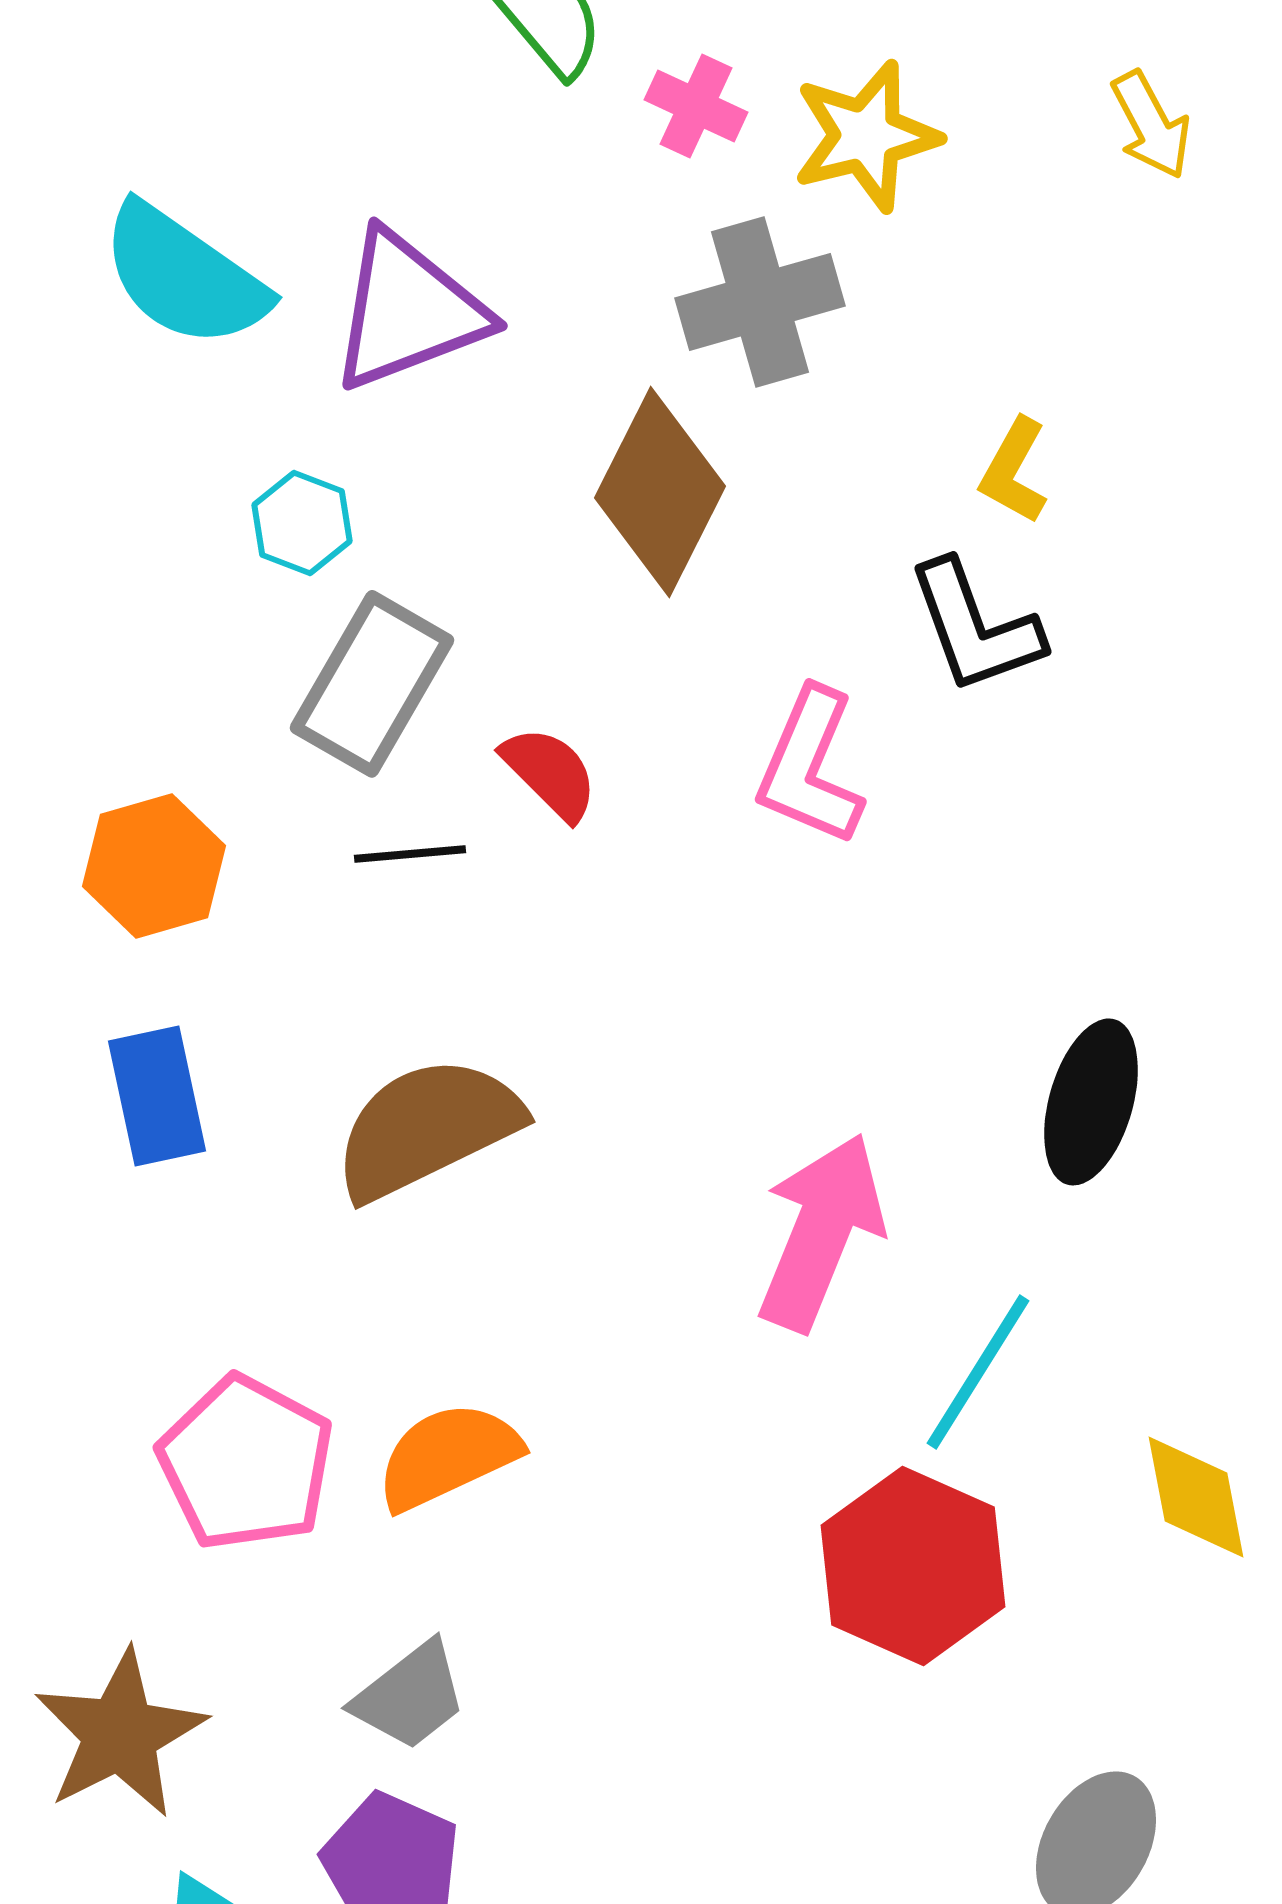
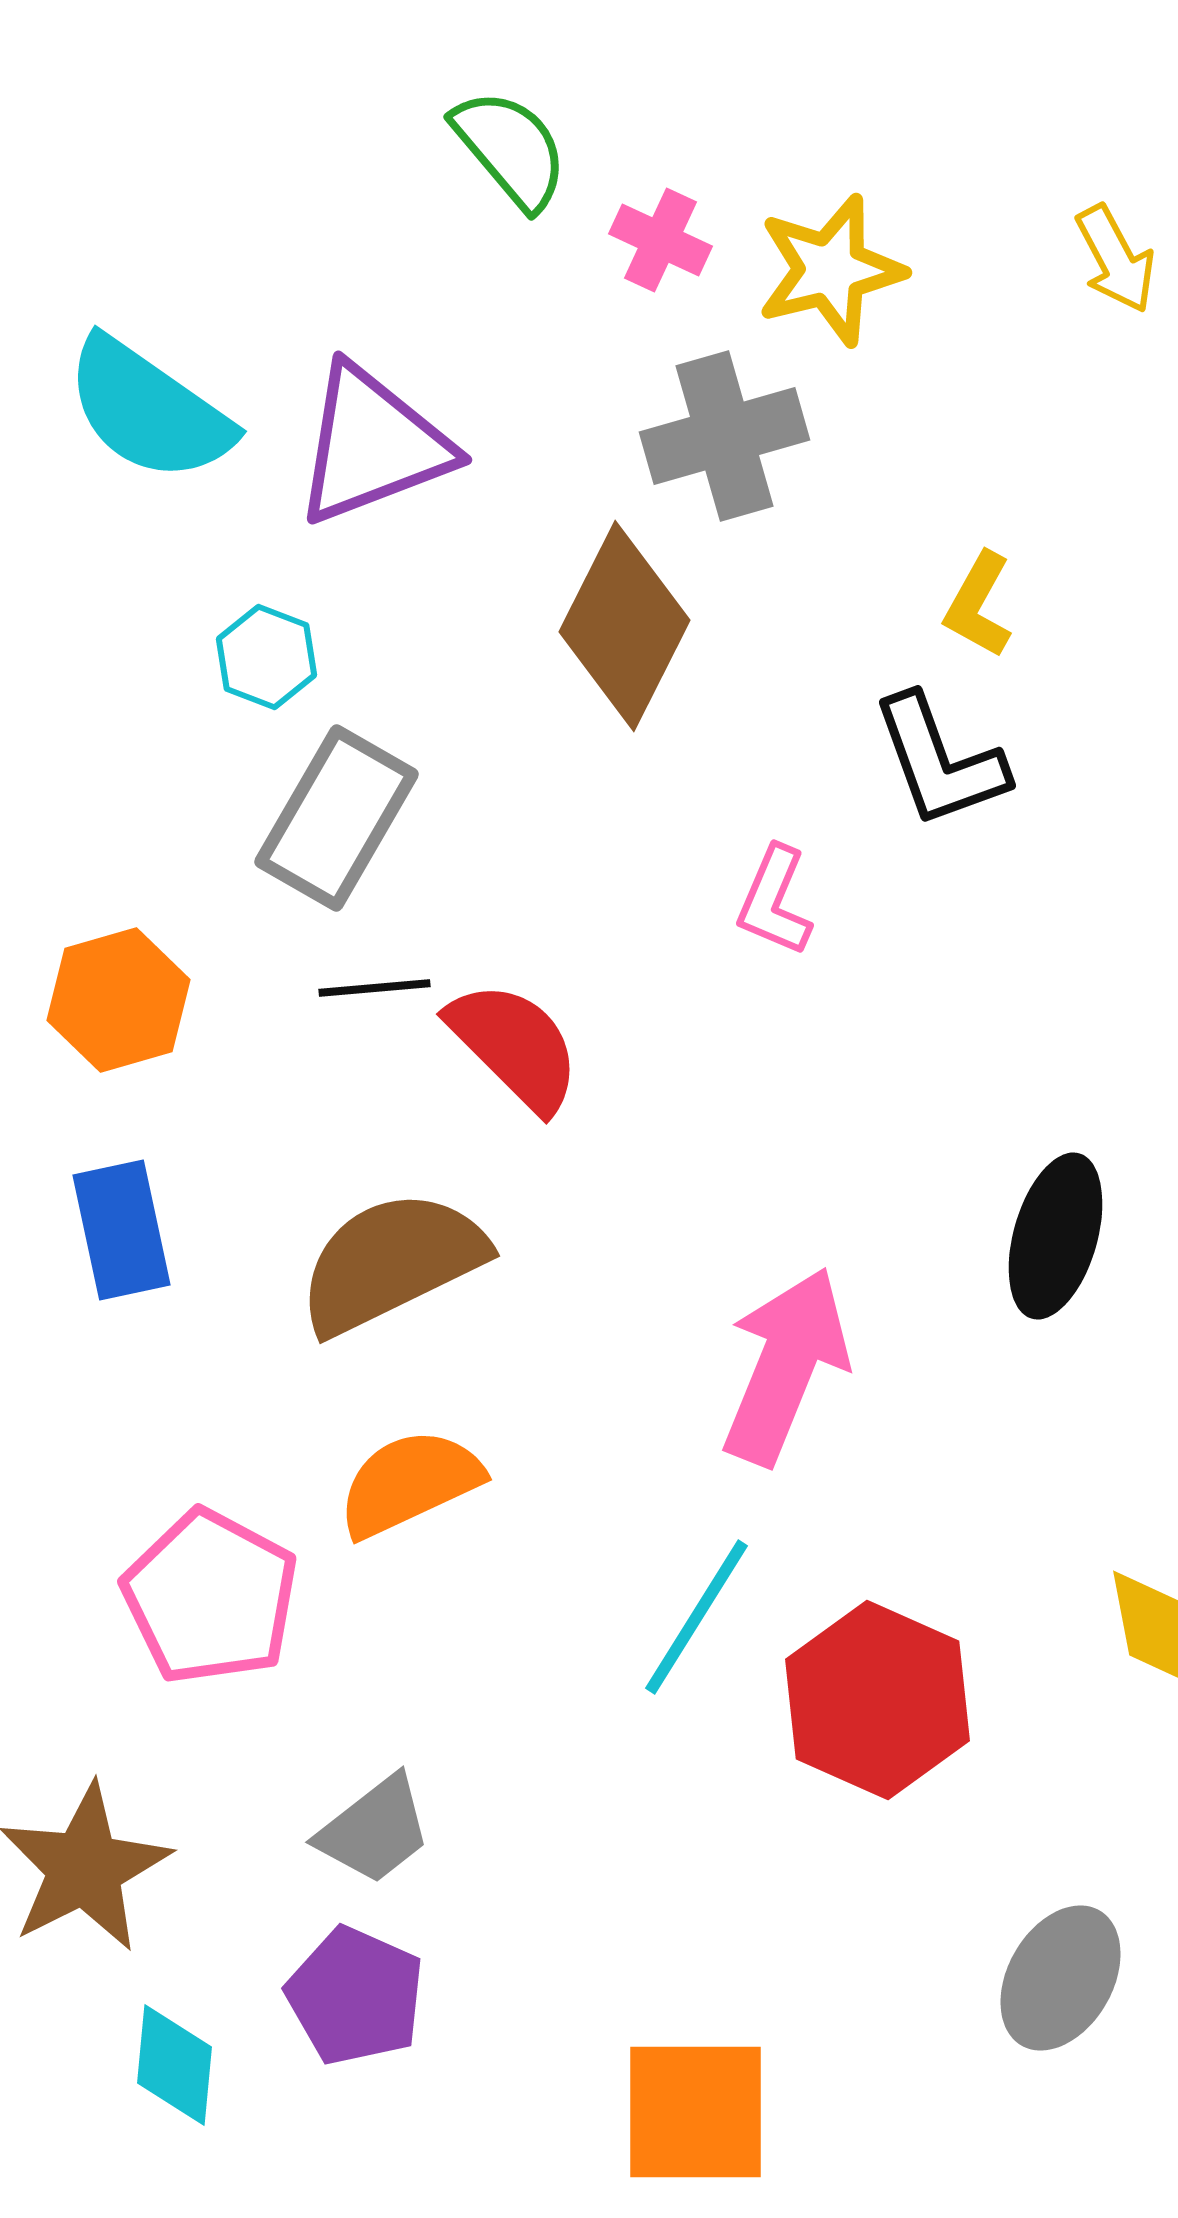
pink L-shape: (810, 767) -> (774, 901), size x0.7
red semicircle: (550, 773) -> (514, 1046), moved, size x1.4
cyan line: (978, 1372) -> (696, 1617), moved
orange semicircle: (448, 1456) -> (410, 1483), moved

